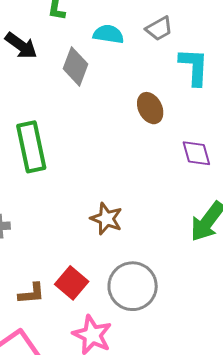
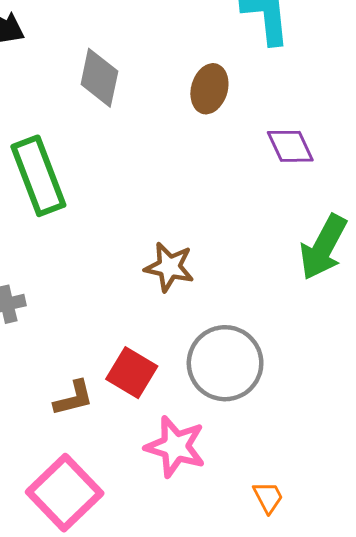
gray diamond: (75, 66) -> (99, 78), moved
brown ellipse: (150, 108) -> (209, 89), turned 52

